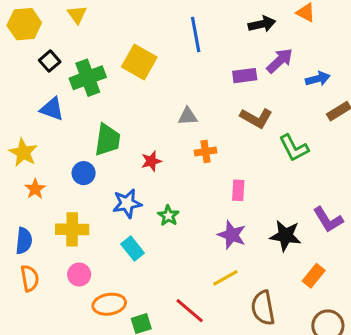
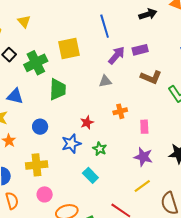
purple arrow: (280, 61) -> (117, 55), moved
yellow square: (139, 62) -> (69, 49), turned -35
blue triangle: (52, 109) -> (15, 96), moved
green trapezoid: (107, 140) -> (58, 89), moved
orange cross: (206, 152) -> (120, 111), moved
red star: (151, 161) -> (87, 123), moved
cyan rectangle: (133, 248) -> (90, 175), moved

